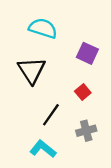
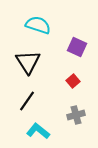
black line: (51, 115) -> (27, 101), moved

